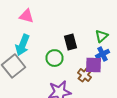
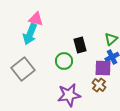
cyan arrow: (22, 45) -> (30, 34), moved
brown cross: (84, 75) -> (99, 85), moved

